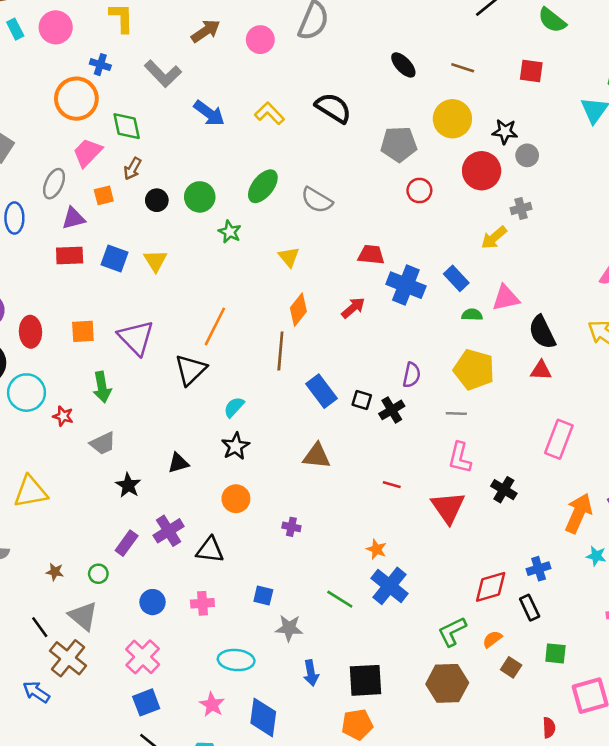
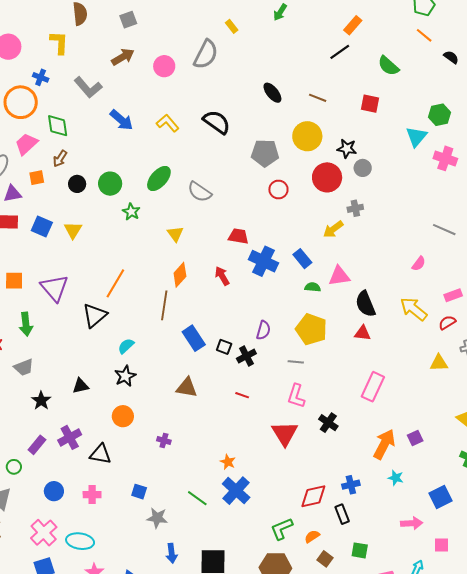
red arrow: (353, 308) -> (222, 276), turned -84
red line: (392, 485) -> (242, 395), moved
cyan ellipse: (236, 660) -> (80, 541), moved

